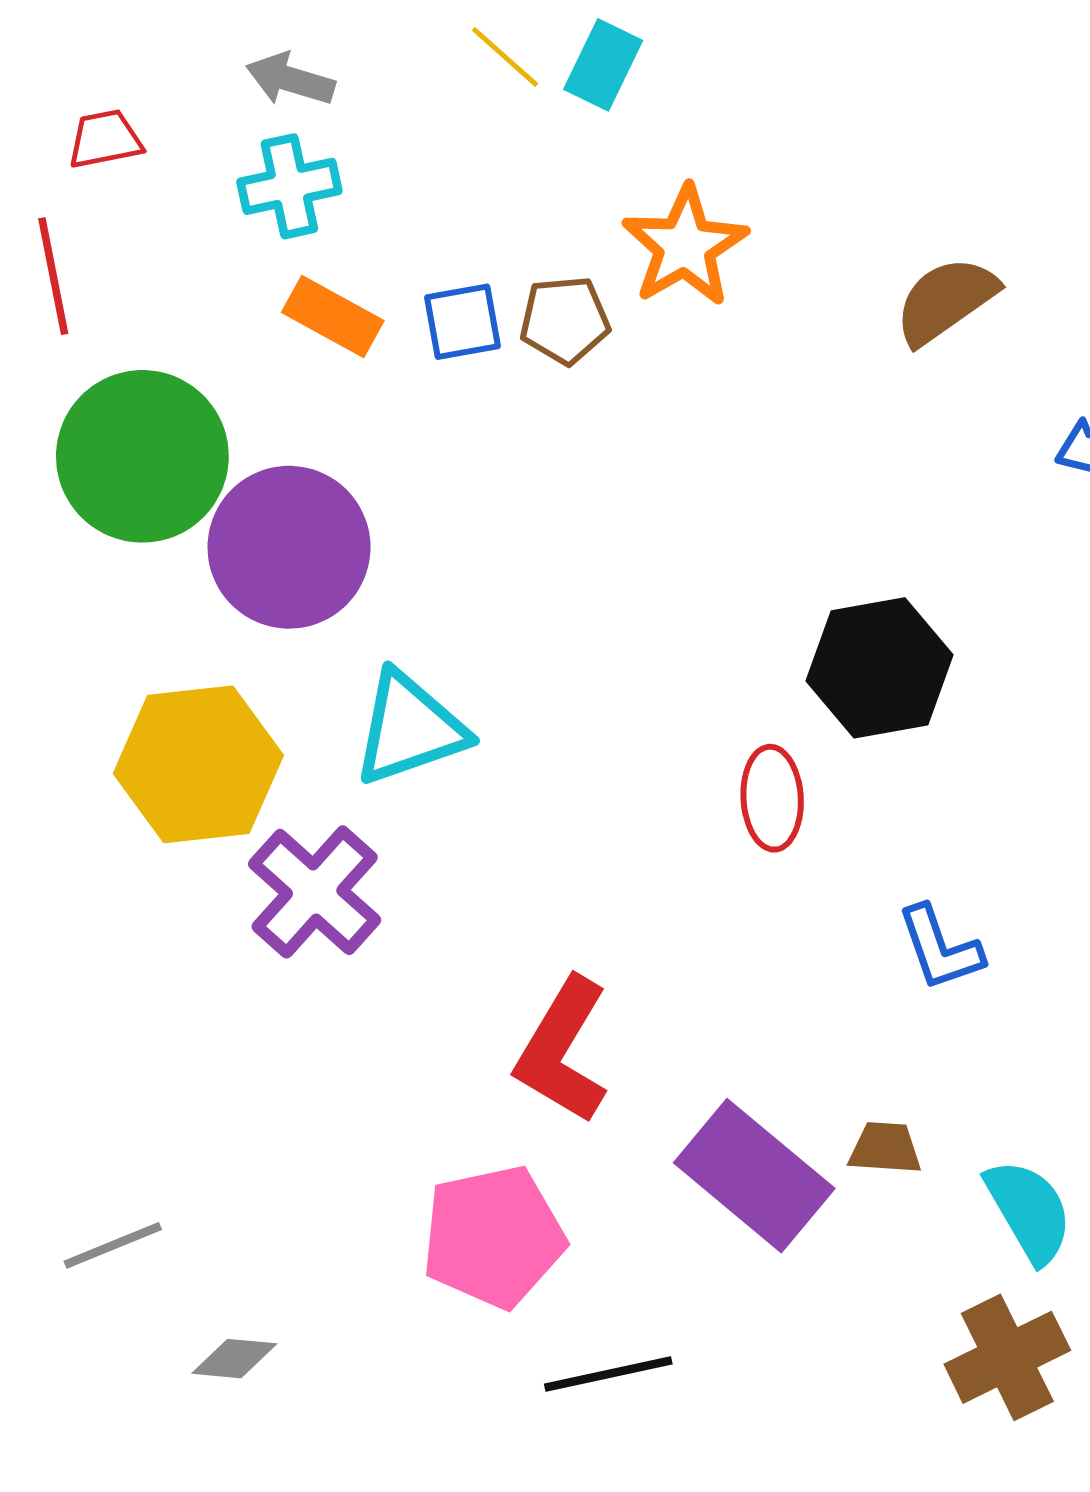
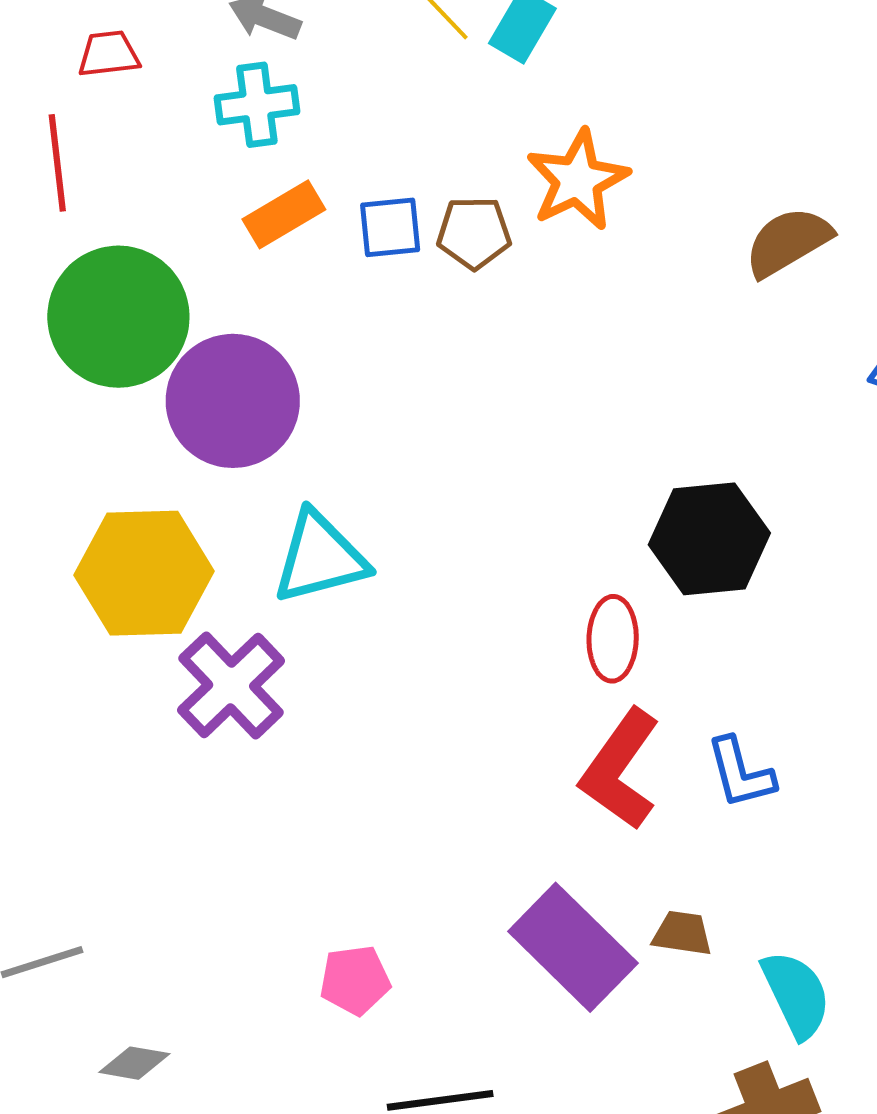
orange rectangle: (333, 316) -> (284, 214), turned -64
red L-shape: (562, 1050) -> (620, 769), moved
pink pentagon: (493, 1237) -> (355, 980), size x0.6

